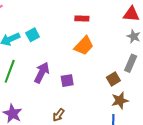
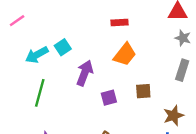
purple arrow: (42, 73) -> (85, 73), moved
brown square: (113, 79) -> (143, 91), moved, turned 32

